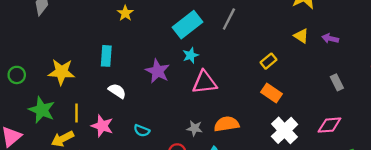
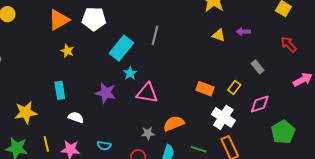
yellow rectangle: (268, 61) -> (234, 87), moved
pink triangle: (205, 82) -> (147, 93), turned 30

